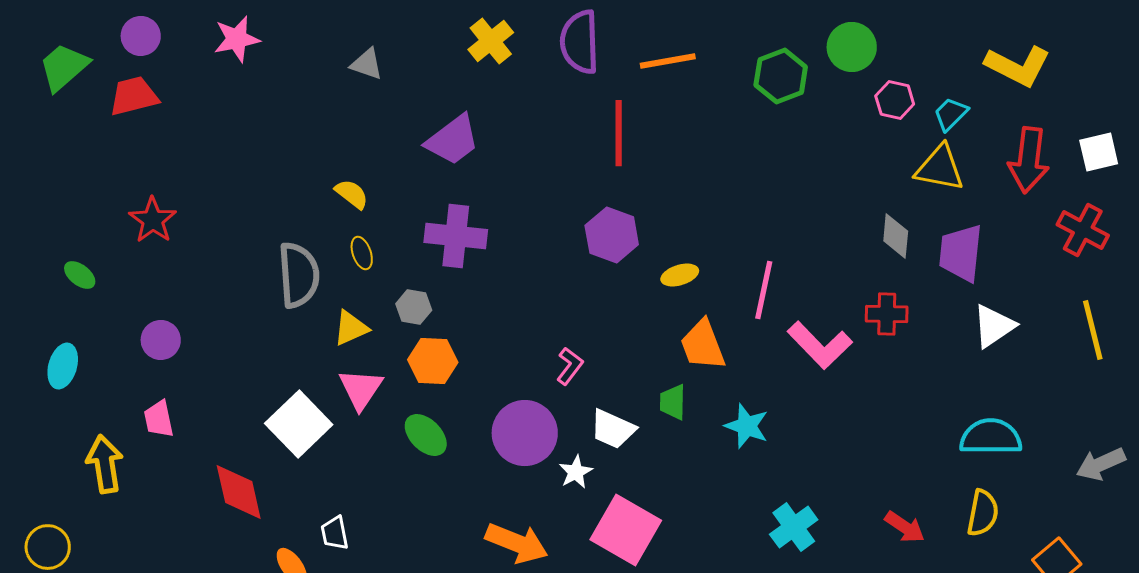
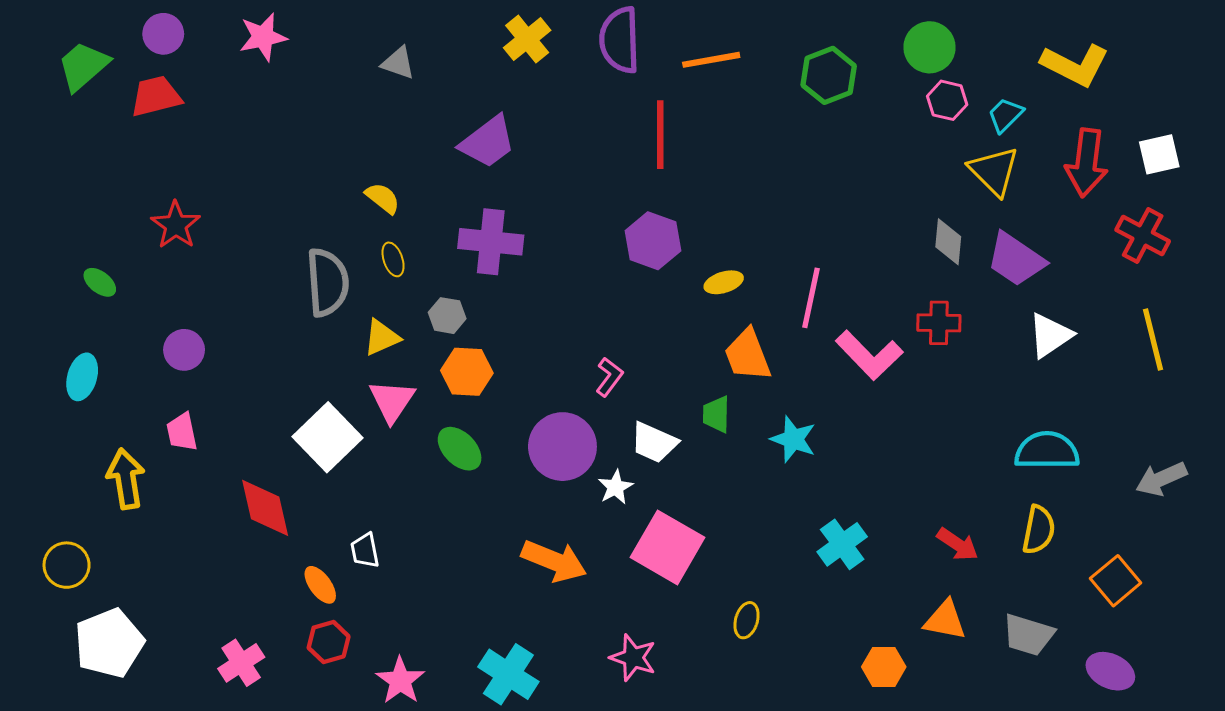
green circle: (852, 47) -> (929, 47), moved
yellow triangle: (940, 168) -> (994, 171), turned 34
purple trapezoid: (961, 253) -> (1016, 259), turned -62

